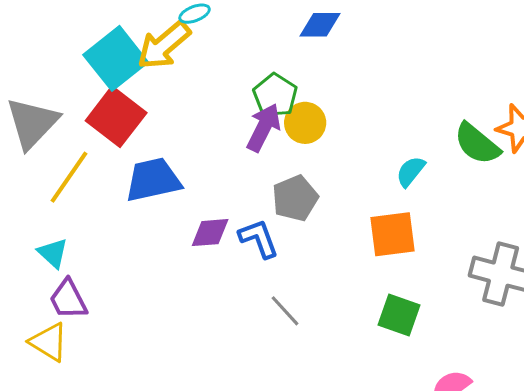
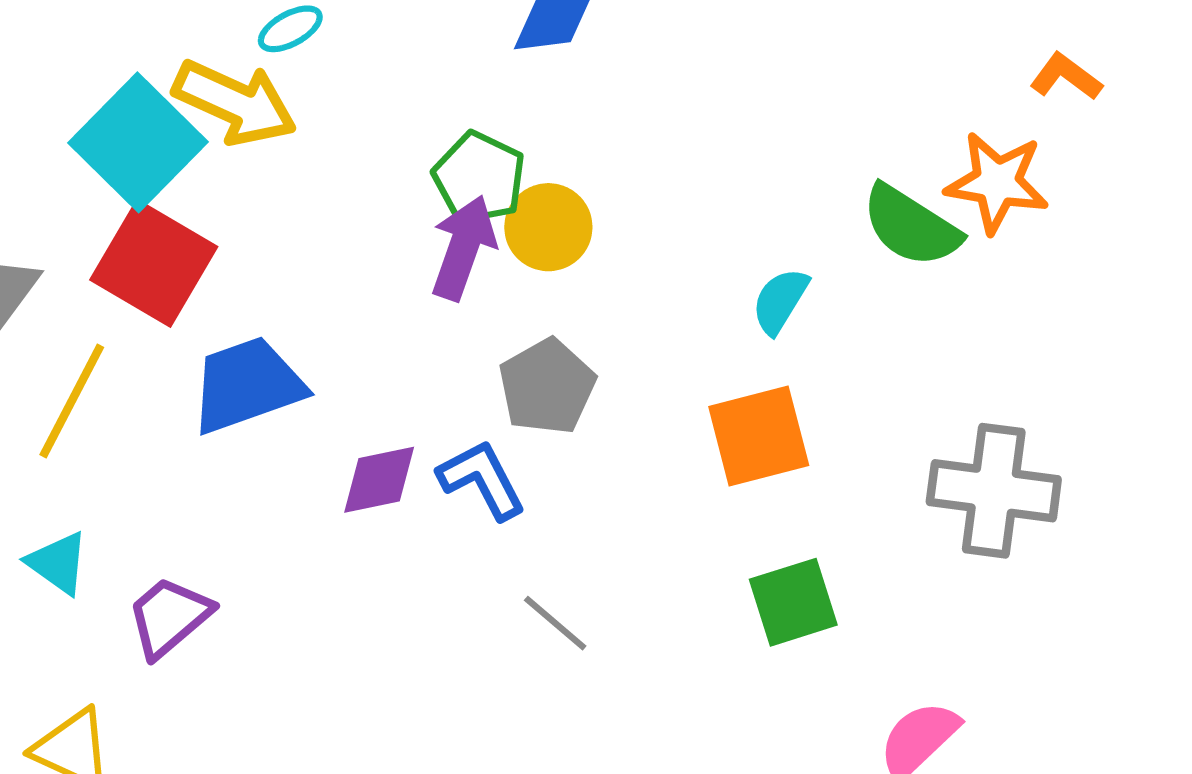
yellow arrow: (164, 45) -> (235, 103), turned -108
purple trapezoid: (68, 299) -> (169, 617), moved, turned 84
green square: (399, 315) -> (793, 602), turned -30

